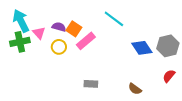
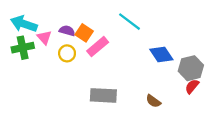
cyan arrow: (21, 21) -> (24, 24), turned -45
gray hexagon: (168, 46) -> (191, 68), moved
gray rectangle: (91, 84) -> (103, 95), size x1.6

